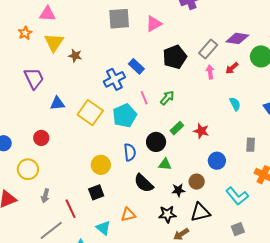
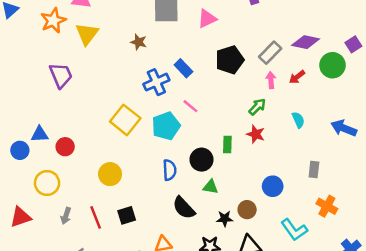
orange star: (25, 33) -> (53, 21), size x1.5
brown star: (75, 56) -> (139, 42), moved
pink line: (144, 98) -> (190, 106), turned -32
green arrow: (167, 98) -> (257, 107), moved
blue triangle: (57, 103) -> (40, 134), moved
green rectangle: (177, 128) -> (227, 145), turned -48
red star: (201, 131) -> (256, 134), moved
yellow circle: (101, 165) -> (110, 174), moved
red line: (71, 209) -> (96, 217), moved

